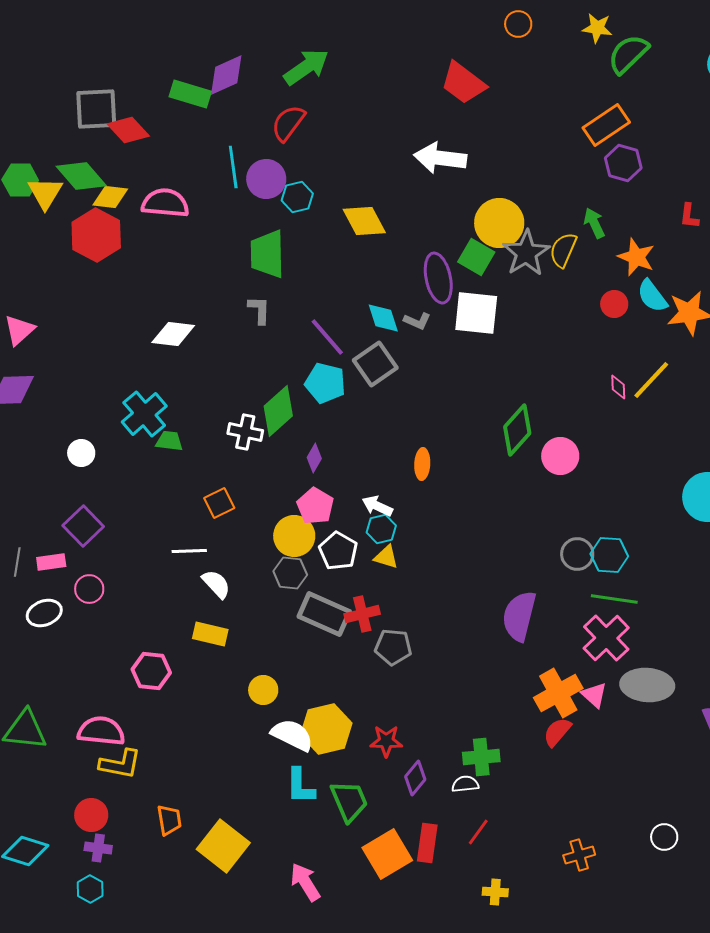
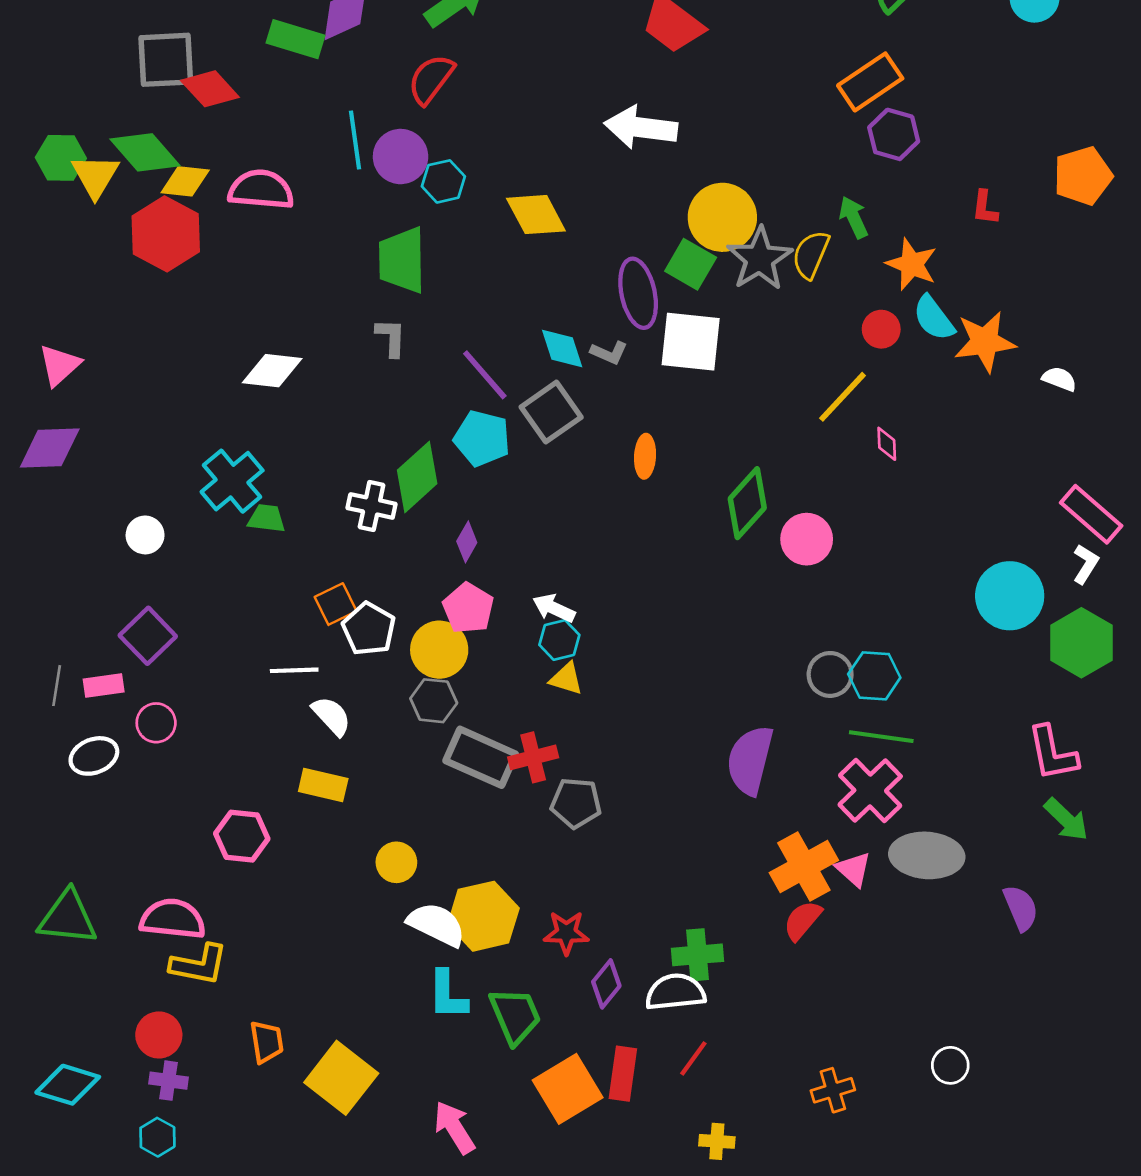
yellow line: (651, 380) -> (843, 397), moved
orange ellipse: (422, 464) -> (645, 456), moved
white pentagon: (338, 551) -> (369, 629), moved
white semicircle: (465, 784) -> (675, 992), size x1.6

